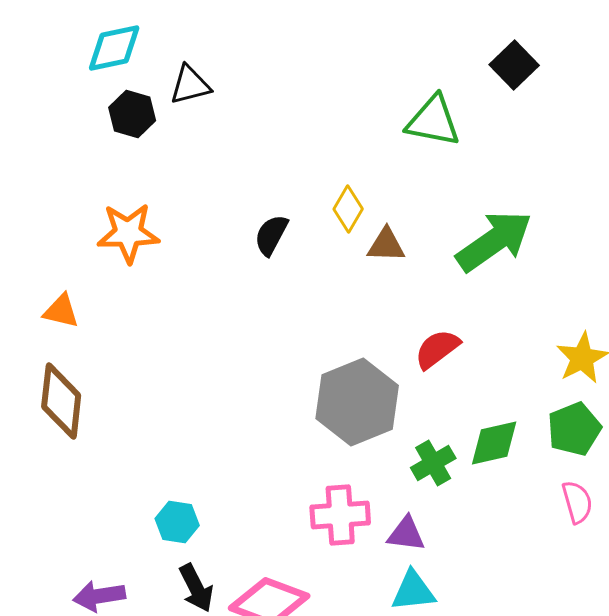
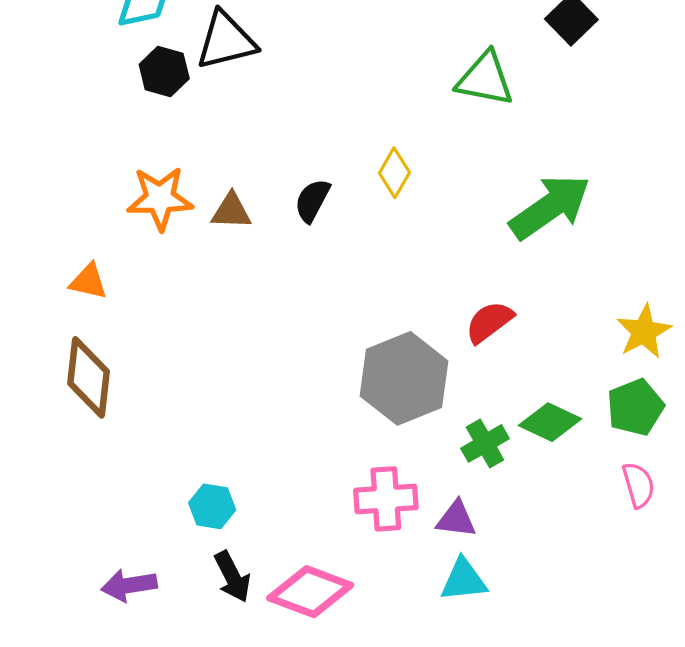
black triangle: (190, 85) -> (226, 41), size x1.4
brown triangle: (386, 245) -> (231, 211), moved
green diamond: (494, 443) -> (550, 422), turned 38

